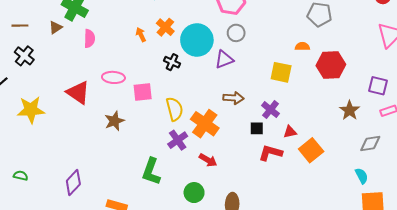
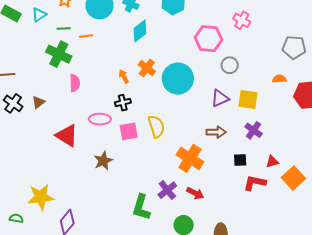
brown triangle: (55, 27) -> (38, 102), moved
gray circle: (236, 33) -> (230, 65), moved
purple triangle: (224, 59) -> (220, 98), moved
black cross: (172, 62) -> (123, 103), moved, turned -35
yellow square: (281, 72) -> (248, 99), moved
yellow semicircle: (175, 109) -> (156, 126), moved
yellow star: (31, 110) -> (41, 197), moved
purple cross: (271, 110) -> (254, 130), moved
purple cross: (178, 140) -> (167, 190), moved

